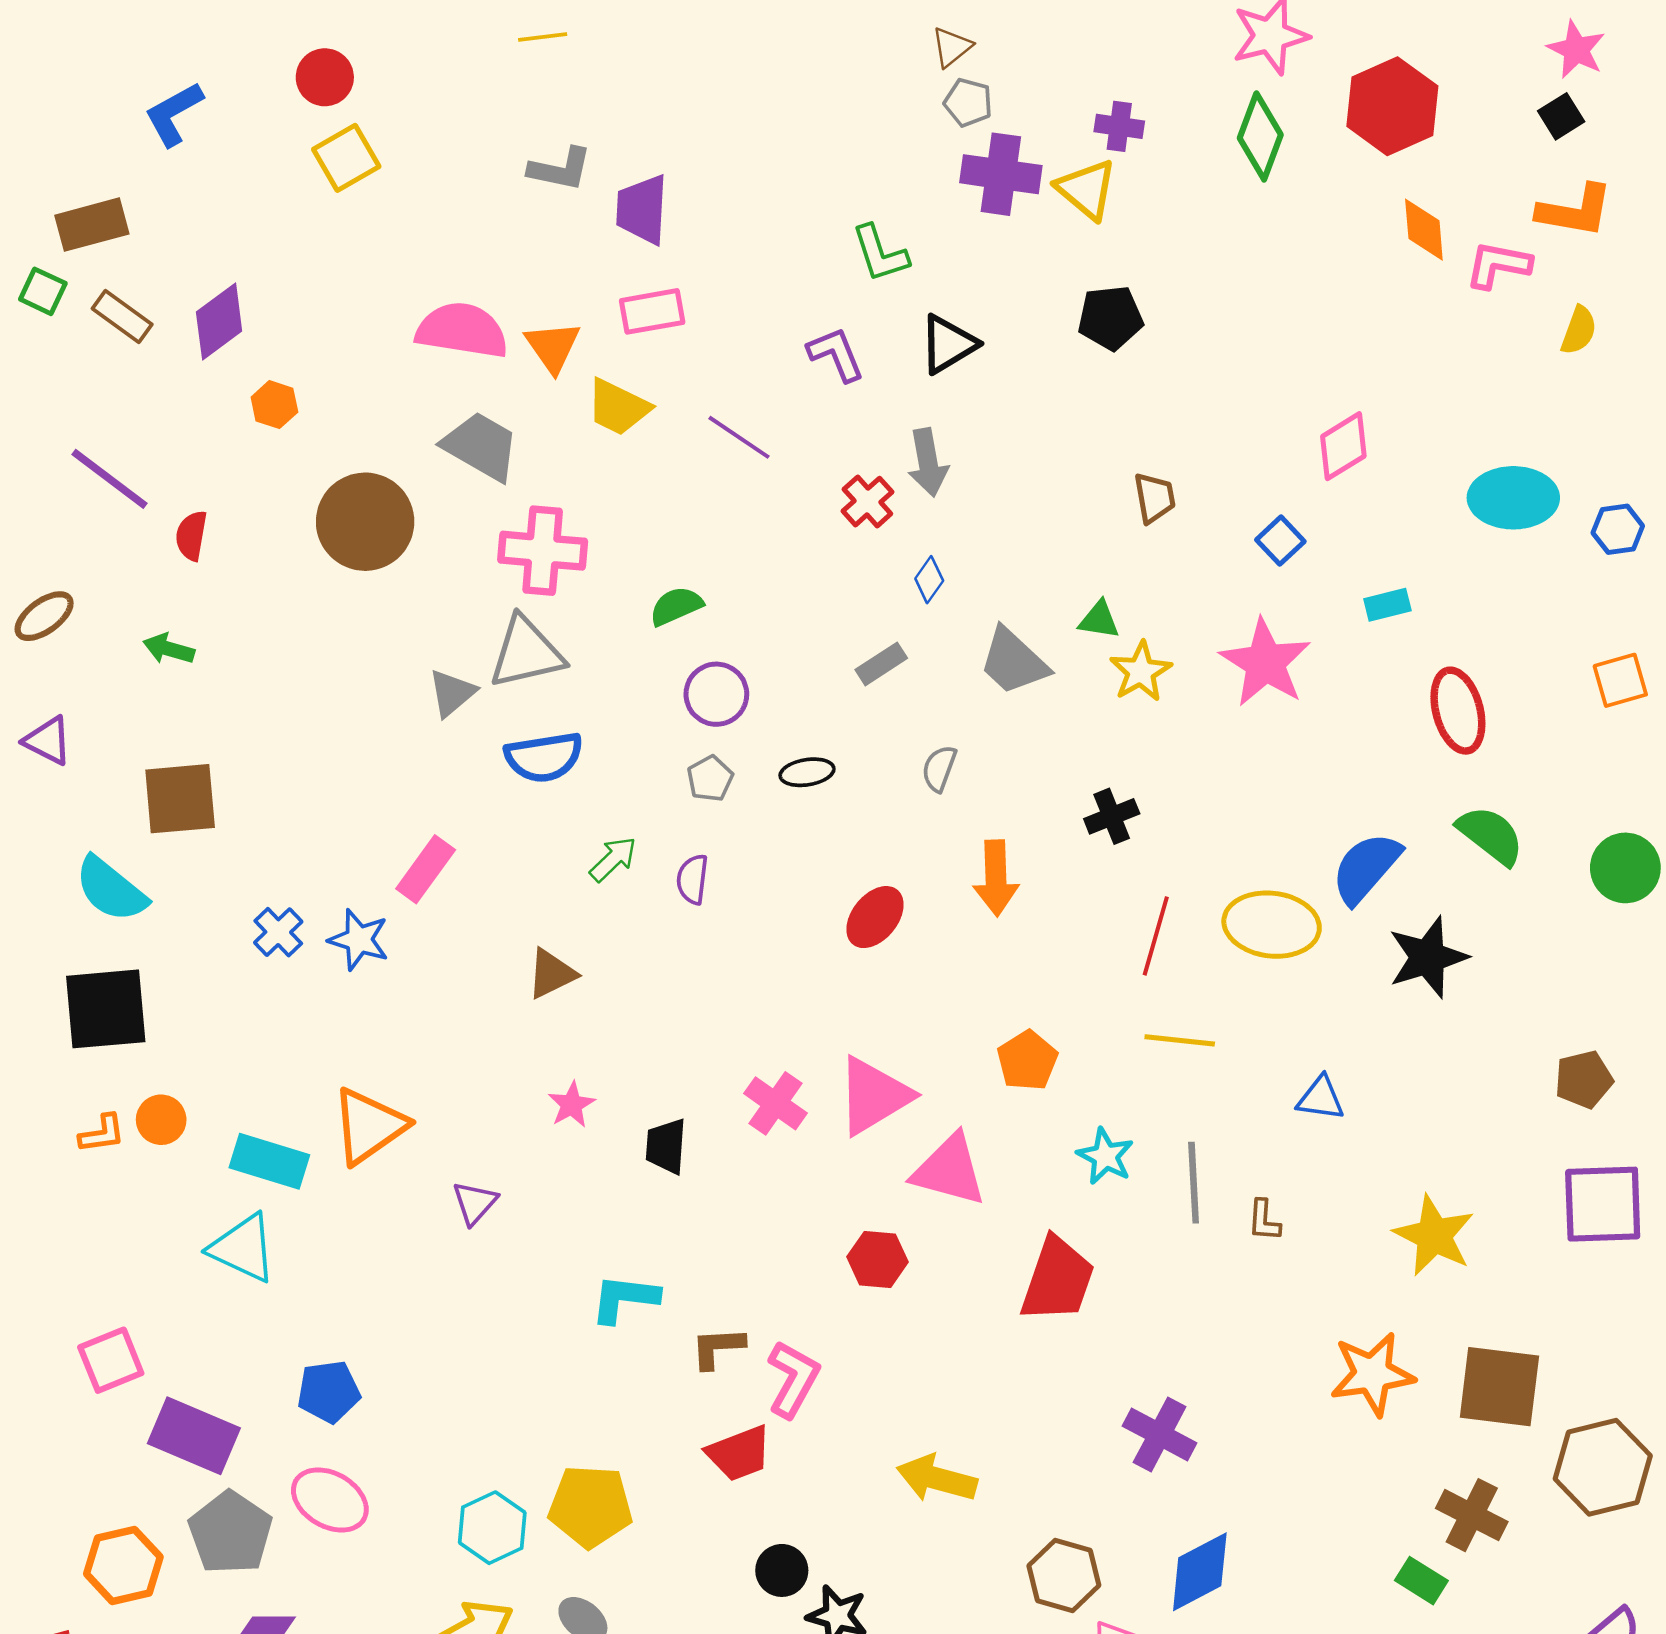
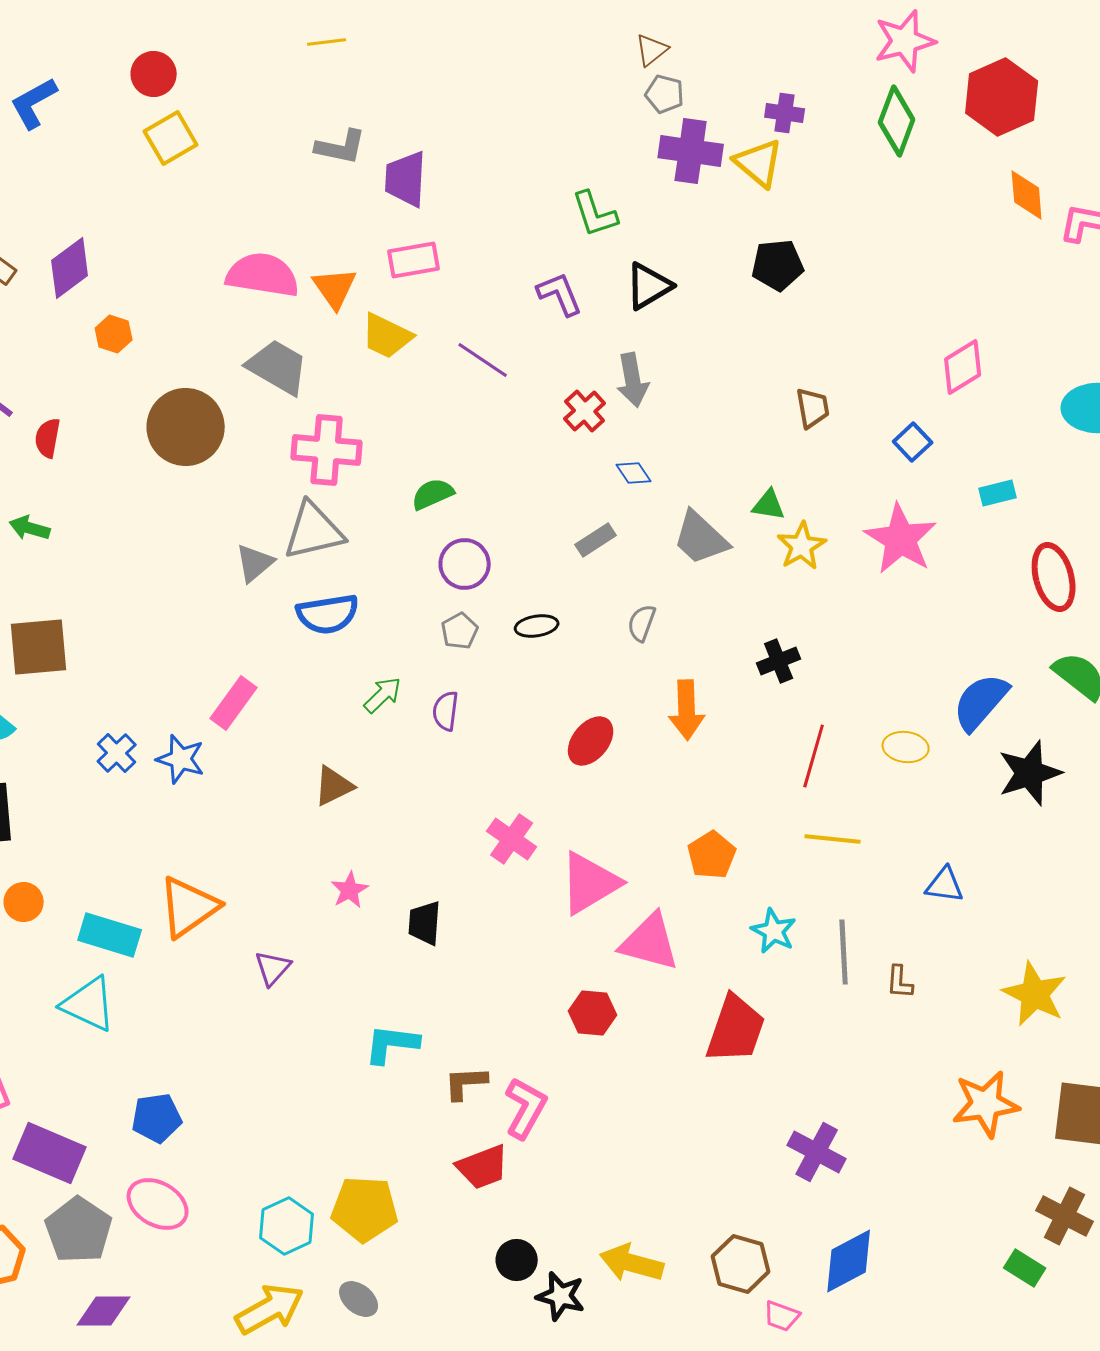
blue diamond: (929, 580) -> (634, 473), turned -69
yellow ellipse: (1272, 925) -> (906, 747), size x0.6
pink cross: (776, 1103) -> (512, 839), moved
yellow arrow: (937, 1479) -> (632, 1263), moved

